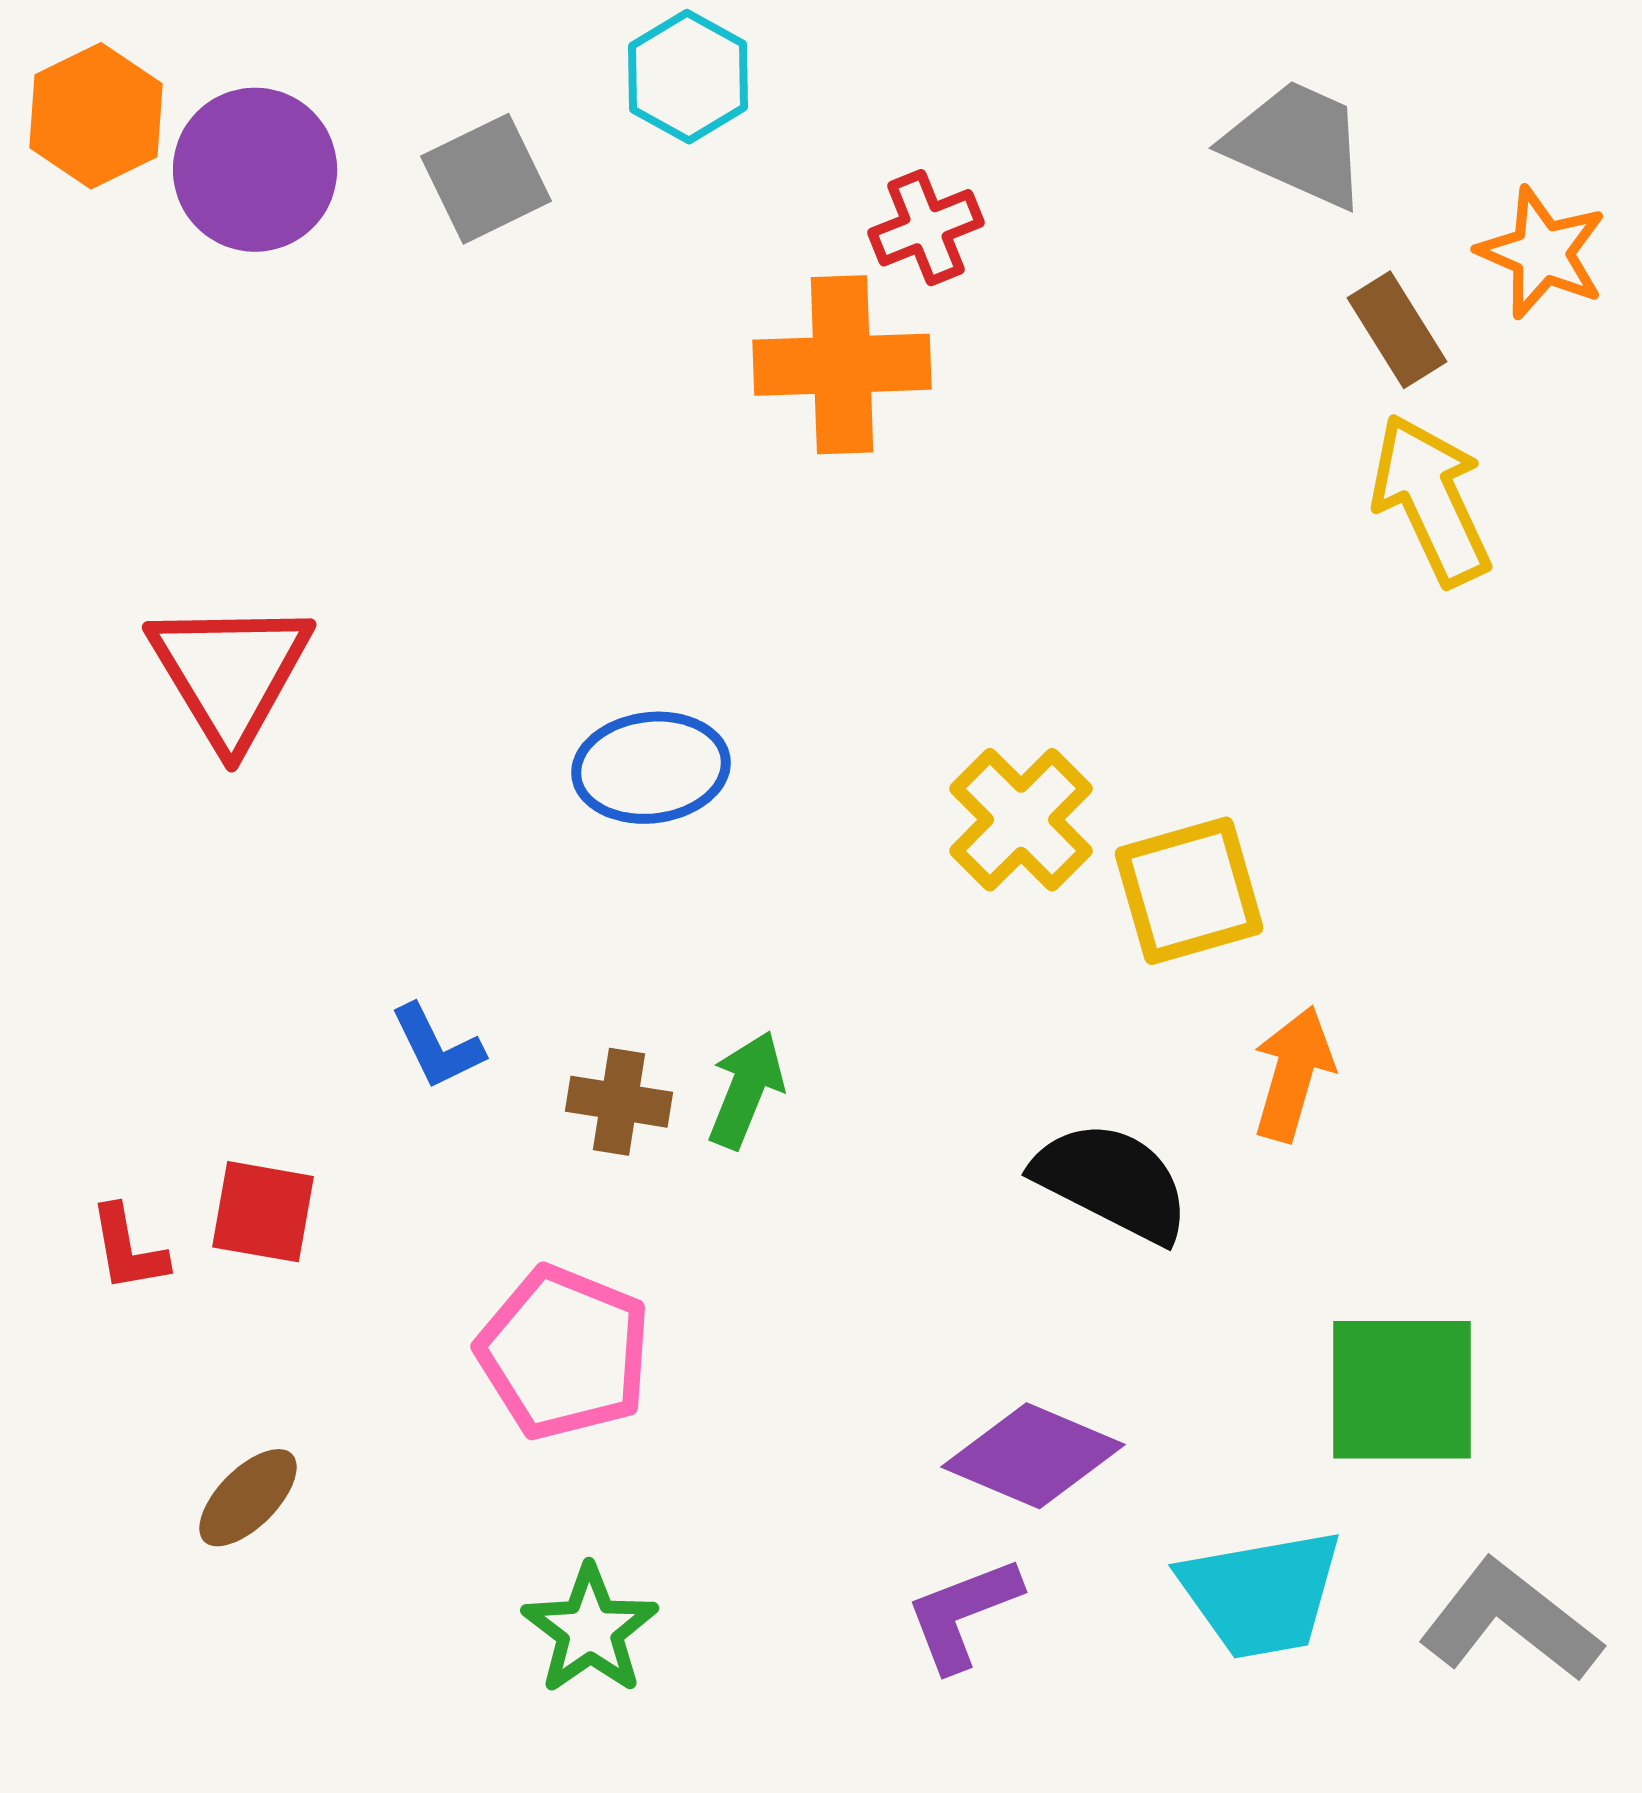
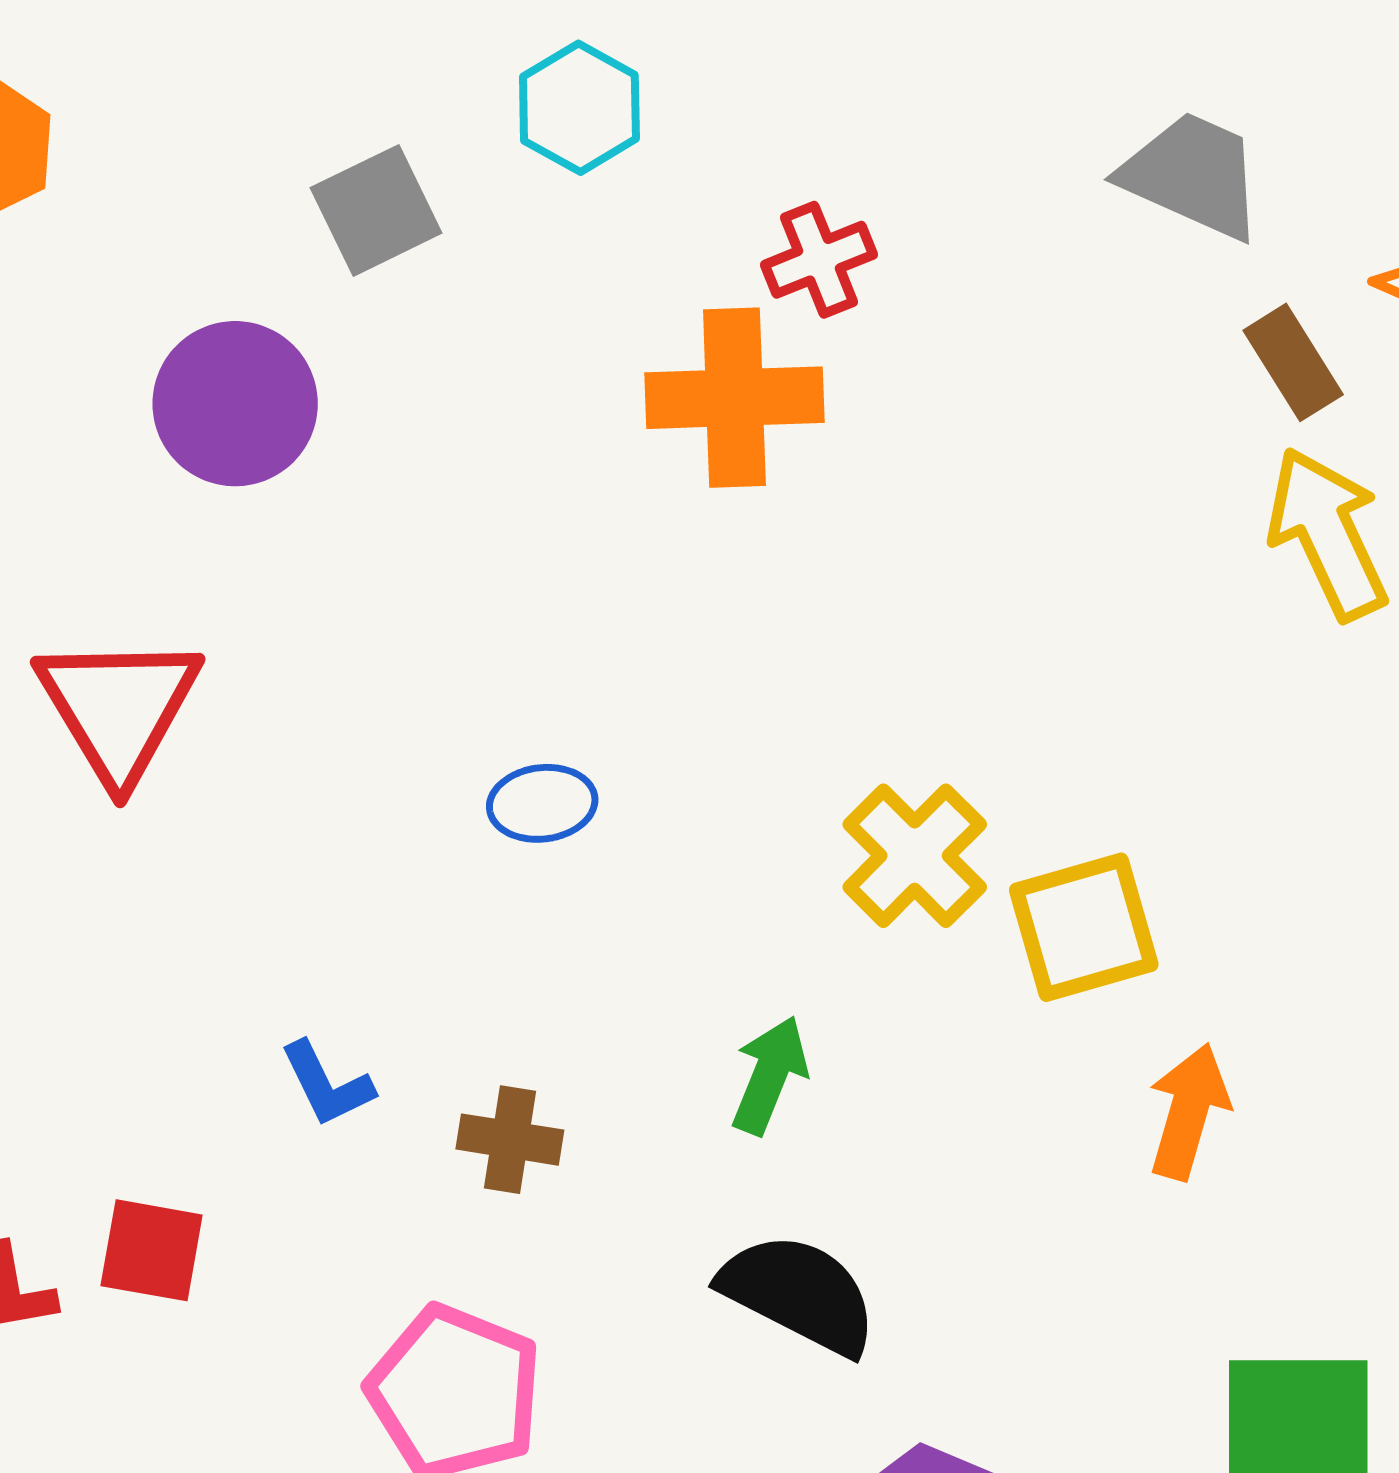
purple circle: (255, 170) -> (235, 404), moved
blue ellipse: (651, 768) -> (542, 803), size x0.7
green arrow: (746, 1090) -> (770, 1075), moved
black semicircle: (1112, 1182) -> (799, 1294), moved

